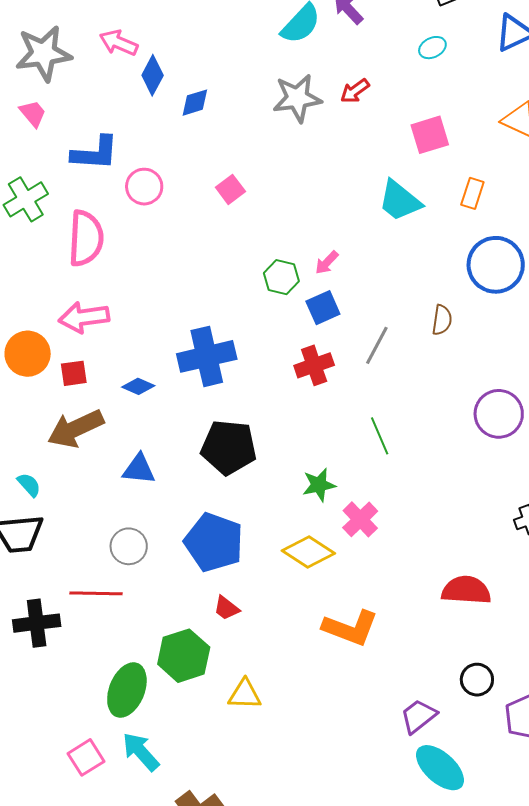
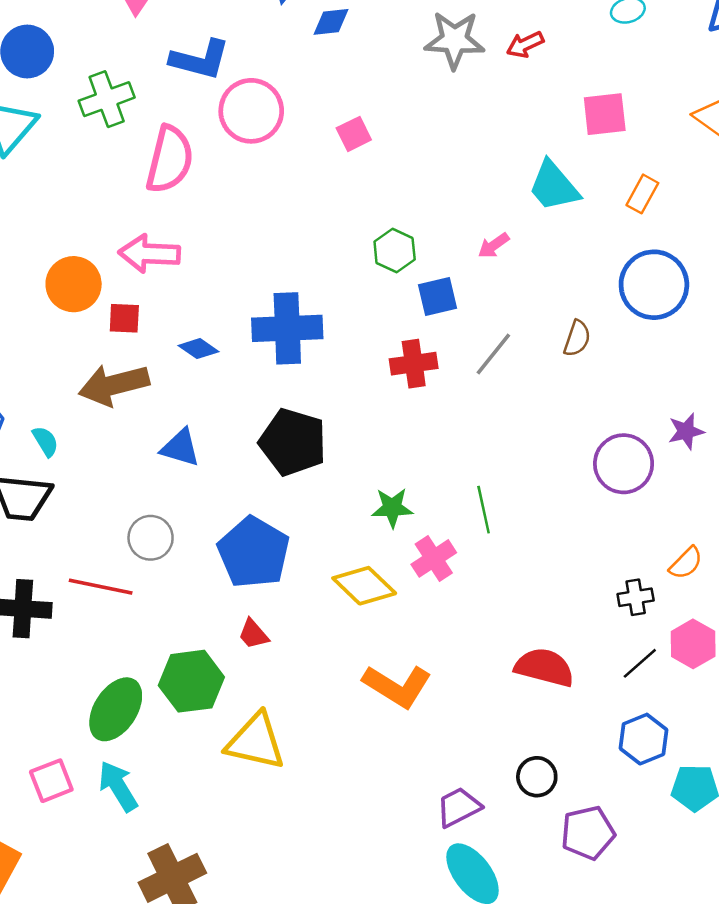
pink circle: (144, 187) -> (251, 111), size x1.4
pink arrow: (327, 263) -> (494, 245), moved
green line: (380, 436) -> (484, 510), moved
yellow triangle: (245, 694) -> (256, 742), size x1.5

